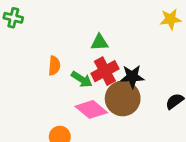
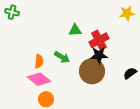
orange semicircle: (54, 66) -> (39, 61), moved
red cross: (105, 71) -> (99, 40), moved
pink diamond: (91, 109) -> (39, 79), moved

